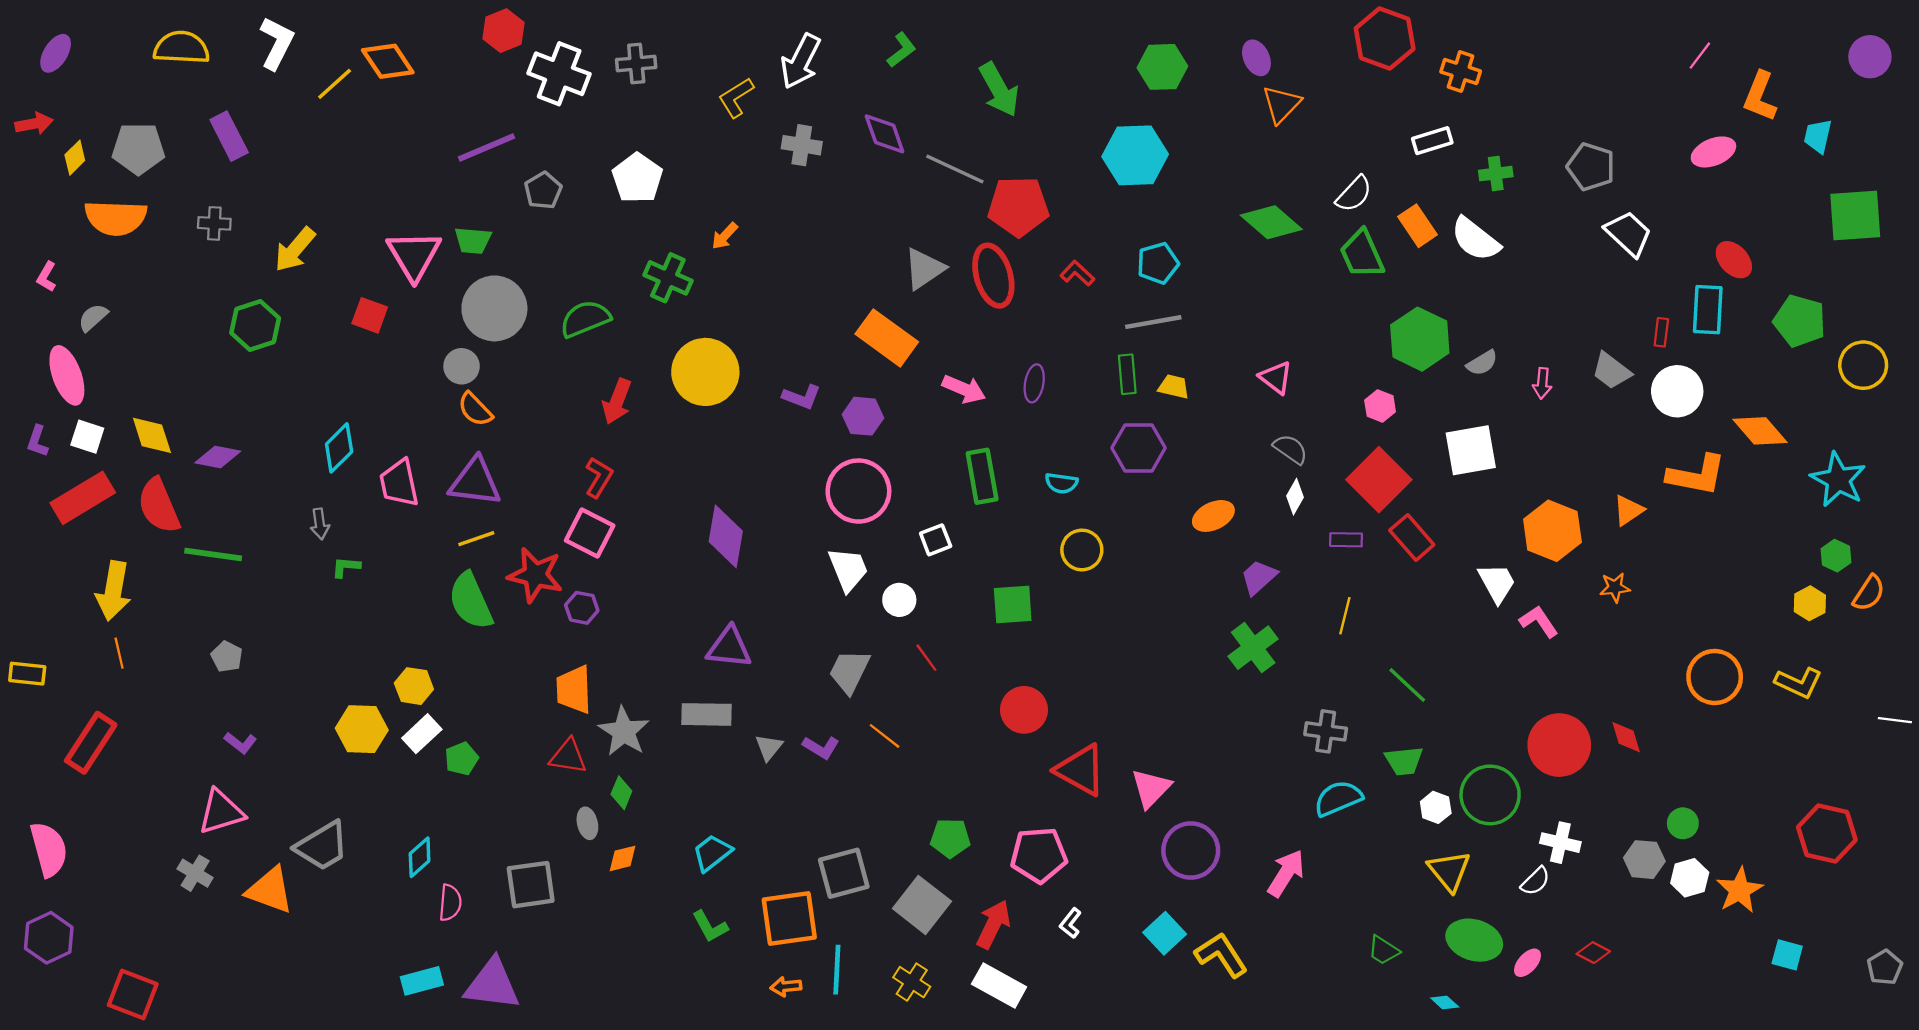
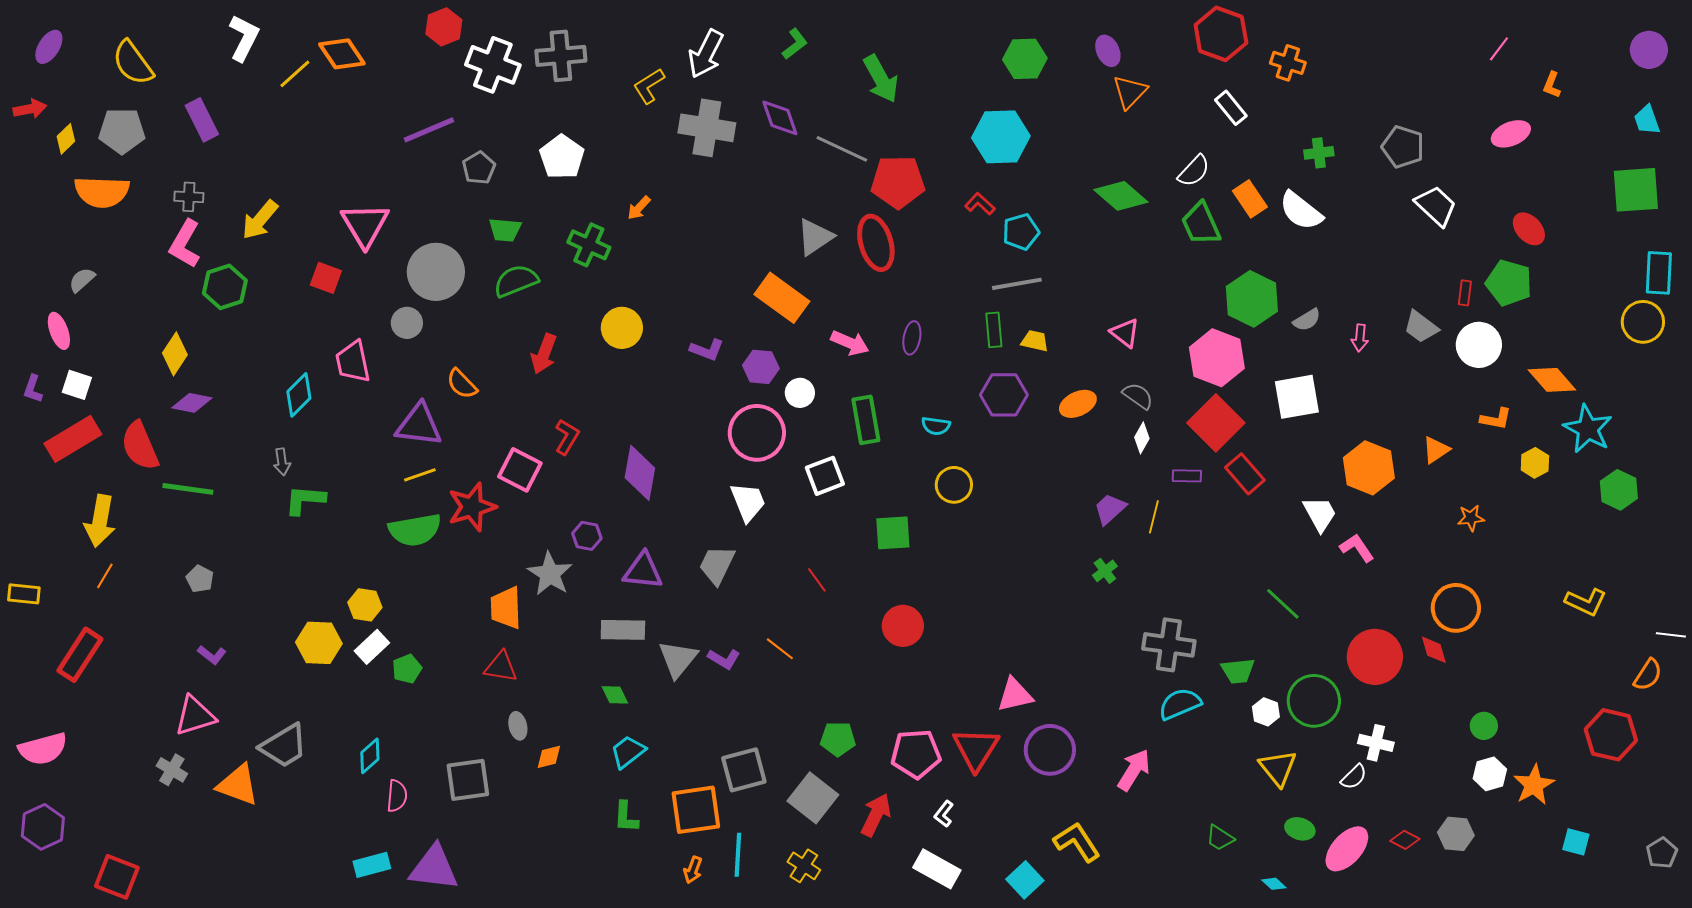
yellow semicircle: (181, 48) -> (133, 63), moved, turned -129
gray cross: (636, 64) -> (561, 56), size x1.4
orange L-shape: (1760, 96) -> (1552, 85), size x0.6
cyan trapezoid: (1818, 136) -> (1647, 120), moved, turned -32
white rectangle: (1432, 141) -> (1231, 108), moved, turned 68
gray cross: (802, 145) -> (707, 128), size x1.6
green trapezoid: (473, 240) -> (505, 230), moved
red L-shape: (1077, 273) -> (980, 204), moved
pink L-shape: (46, 277) -> (185, 244), moved, size x1.8
cyan rectangle: (1708, 310) -> (1659, 273), moved
green pentagon: (1800, 321) -> (1509, 283), moved
yellow circle: (705, 372) -> (622, 328), size x0.7
pink ellipse: (67, 375) -> (59, 331), size x0.7
pink hexagon: (1380, 406) -> (1217, 358), size x2.0
orange semicircle: (475, 409) -> (462, 384), moved
yellow diamond: (152, 435) -> (175, 354), moved, turned 51
orange L-shape: (1696, 475) -> (1496, 419), size x0.6
red L-shape: (599, 477) -> (567, 437), moved
cyan star: (1838, 480) -> (1588, 429), moved
pink trapezoid: (399, 483) -> (353, 362), moved
orange ellipse: (1213, 516) -> (1078, 404), moved
white square: (936, 540) -> (825, 476), size x1.4
green hexagon: (1836, 556) -> (1619, 490), size x1.4
green L-shape: (346, 567) -> (305, 500), size x1.6
red star: (535, 575) -> (472, 507), turned -30
orange star: (1615, 587) -> (1471, 518), moved
orange semicircle: (1869, 593) -> (1648, 675), moved
white circle: (899, 600) -> (800, 393), moved
green semicircle: (471, 601) -> (415, 530), turned -76
yellow hexagon: (1810, 603) -> (1535, 463), moved
purple hexagon: (582, 608) -> (587, 536), moved
yellow line: (1345, 616) -> (1154, 517), moved
green cross: (1253, 648) -> (1105, 571), size x0.6
orange line: (119, 653) -> (105, 576), turned 44
gray trapezoid: (849, 671) -> (717, 565), moved
orange circle: (1715, 677) -> (1456, 608), moved
green line: (1407, 685) -> (1283, 604), moved
gray star: (624, 731) -> (550, 574), moved
gray cross: (1326, 731) -> (1169, 645), size x1.4
gray triangle: (769, 747) -> (678, 659), size x1.6
red triangle: (1081, 770) -> (976, 749), moved, turned 33
pink triangle: (1151, 788) -> (1015, 695), turned 33
green diamond: (621, 793) -> (615, 695), moved, turned -48
pink semicircle: (49, 849) -> (43, 749), turned 90
gray hexagon: (1644, 860) -> (1456, 834), moved
green L-shape: (710, 926) -> (626, 817), turned 32
cyan square: (1165, 933) -> (1025, 880), moved
green ellipse: (1474, 940) -> (1300, 829), size x0.6
pink ellipse: (1527, 963) -> (1347, 849), size x1.8
white rectangle: (999, 985) -> (937, 869), moved
orange arrow: (786, 987) -> (693, 870), turned -64

